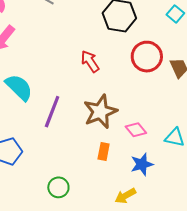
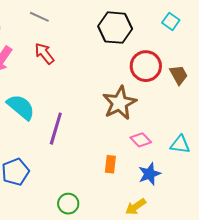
red arrow: (90, 61) -> (44, 53), moved
brown star: (100, 112) -> (119, 103), moved

